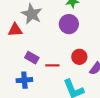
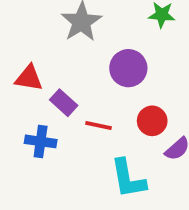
purple circle: (69, 24) -> (128, 68), moved
red triangle: (15, 30) -> (29, 78), moved

